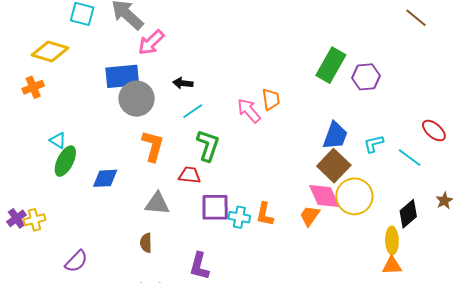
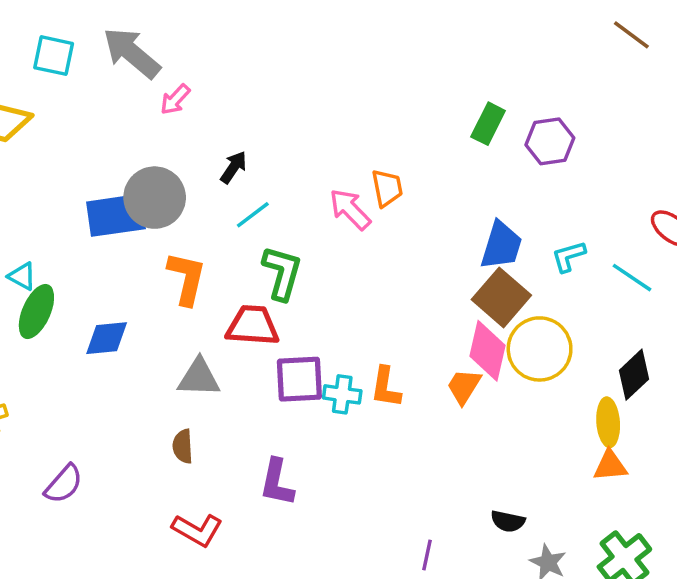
pink arrow: (151, 43) -> (175, 99), size x0.7
green rectangle: (331, 65) -> (488, 124), size x0.7
blue rectangle: (122, 76) -> (116, 215), moved
black arrow: (183, 83) -> (234, 167), turned 120
red trapezoid: (190, 175) -> (253, 326), size x1.4
pink diamond: (324, 196) -> (487, 351), turned 40

